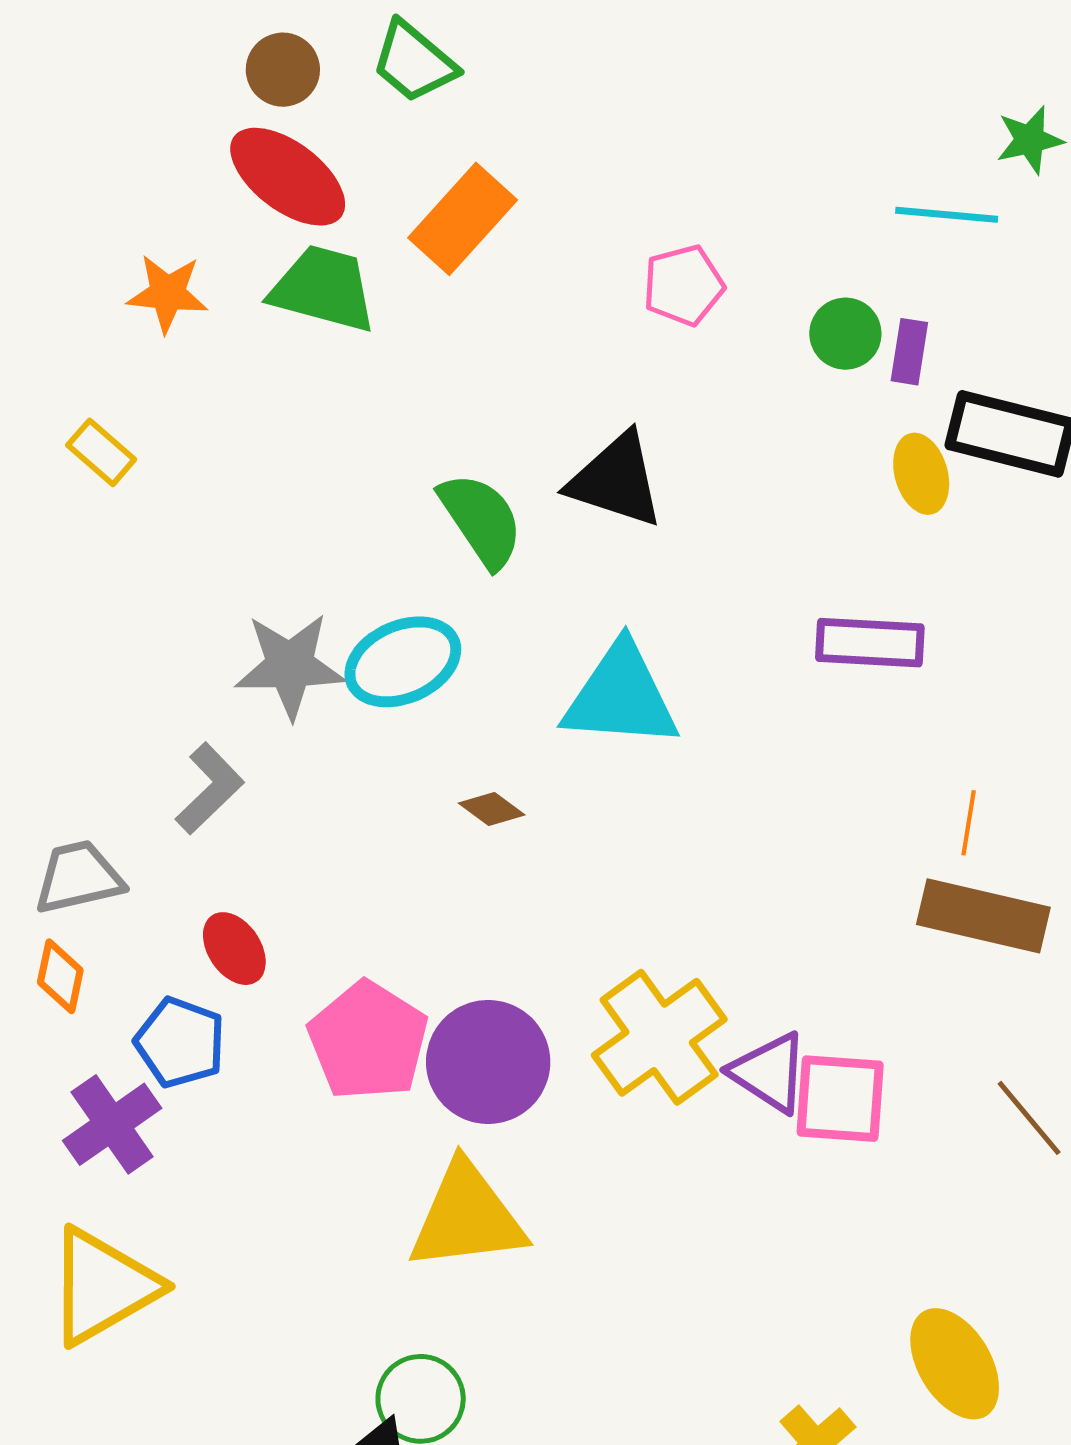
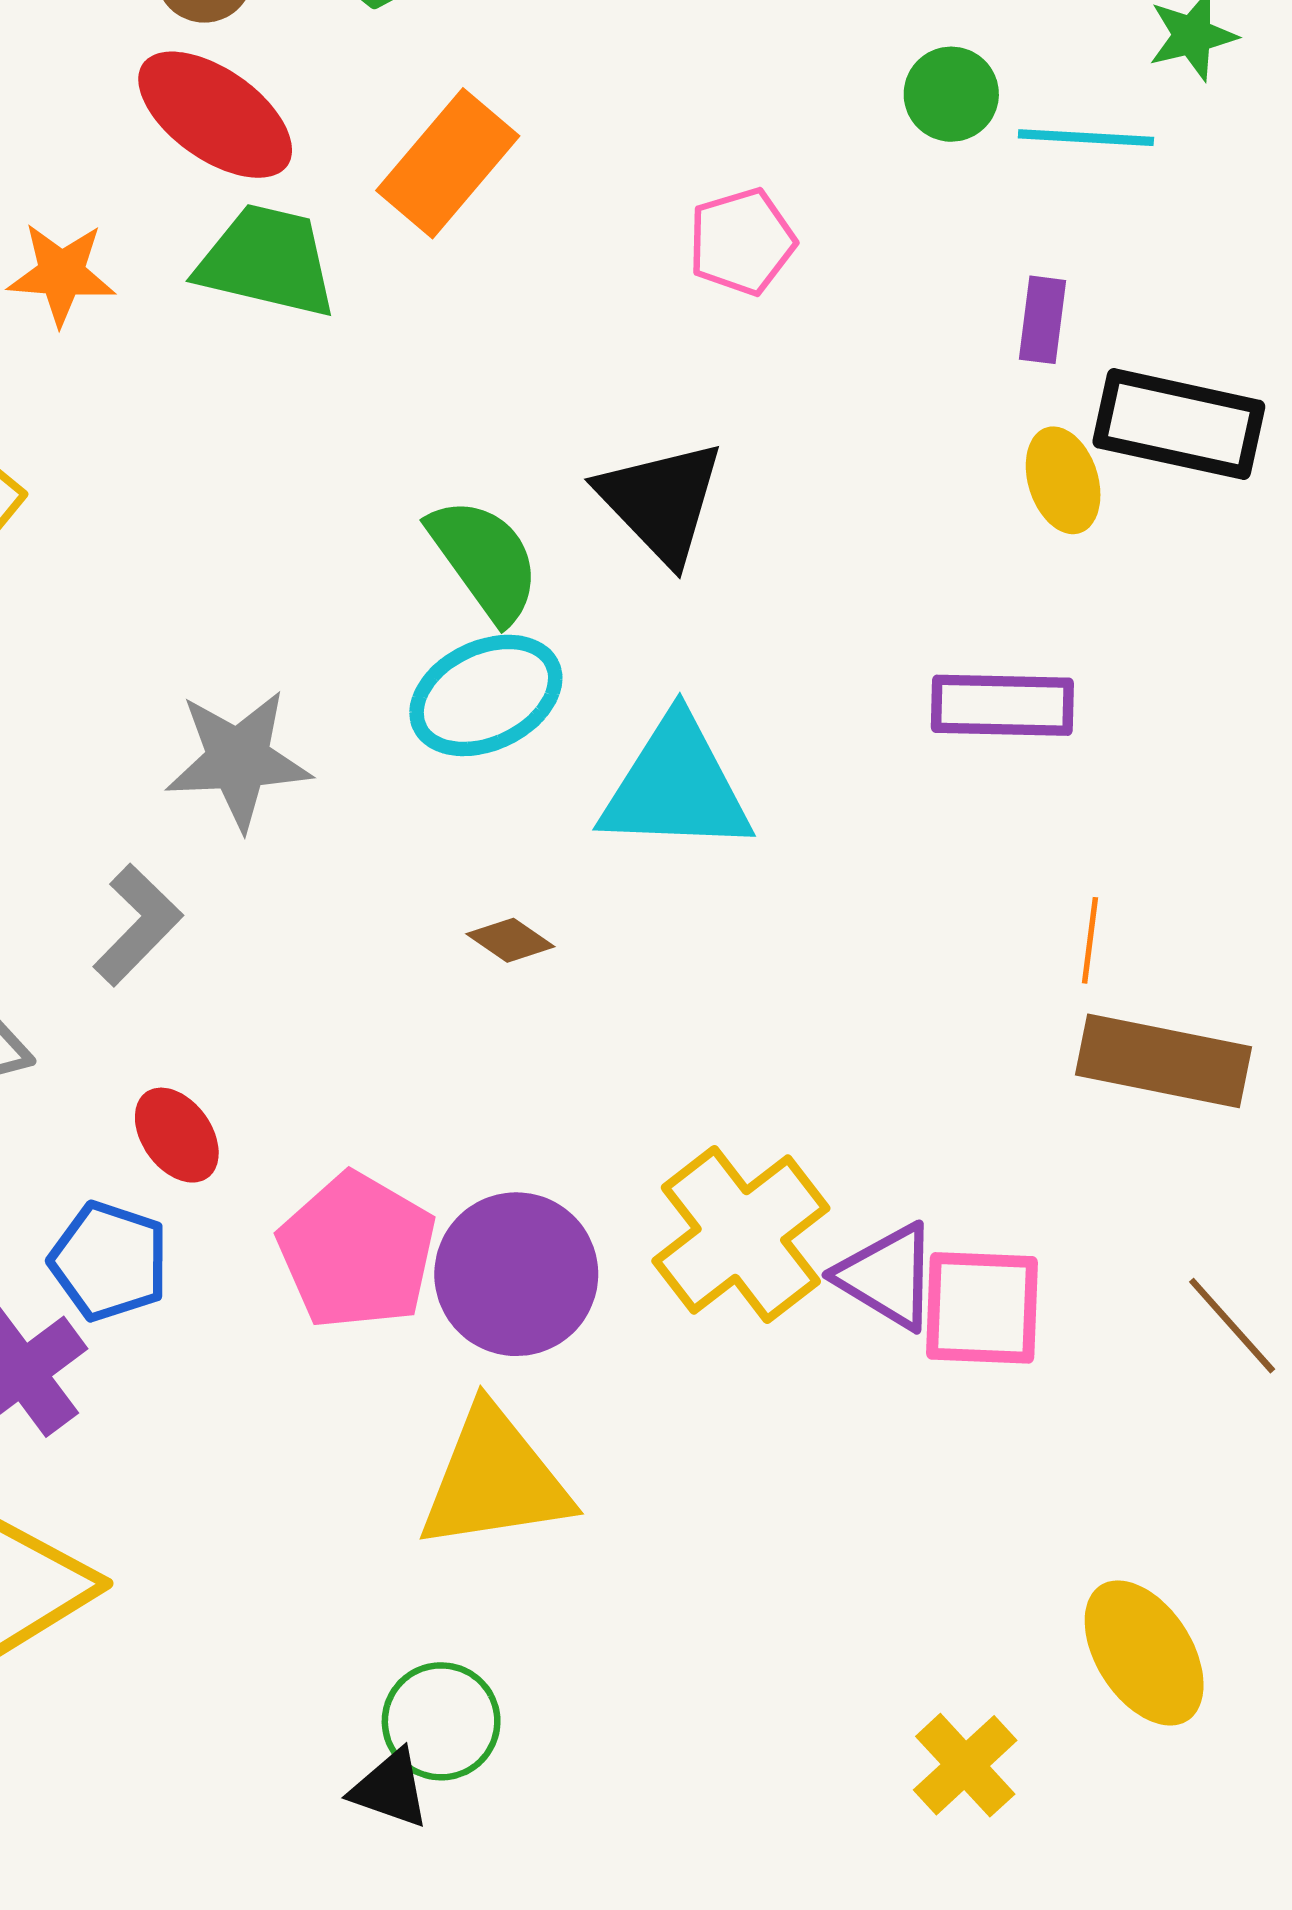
green circle: (845, 334) -> (951, 94), moved
black triangle: (616, 480) -> (661, 501), turned 30
cyan ellipse: (403, 662) -> (486, 695), moved
orange line: (969, 823) -> (1090, 940), moved

